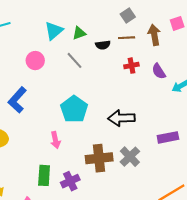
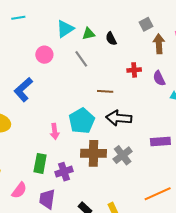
gray square: (128, 16) -> (146, 24), moved
brown line: (127, 38) -> (105, 91), moved
black semicircle: (103, 45) -> (111, 39), moved, turned 64
cyan pentagon: (74, 109) -> (82, 121), moved

